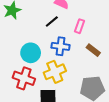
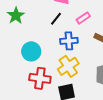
pink rectangle: (79, 26) -> (83, 18), turned 48
cyan circle: (31, 53) -> (31, 51), moved

